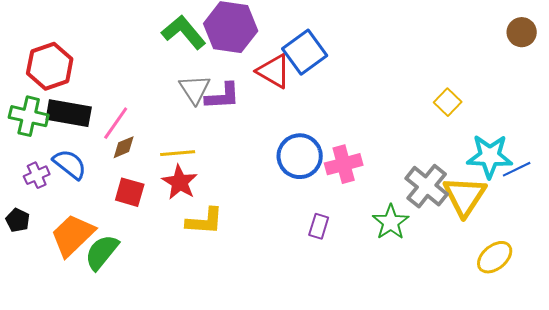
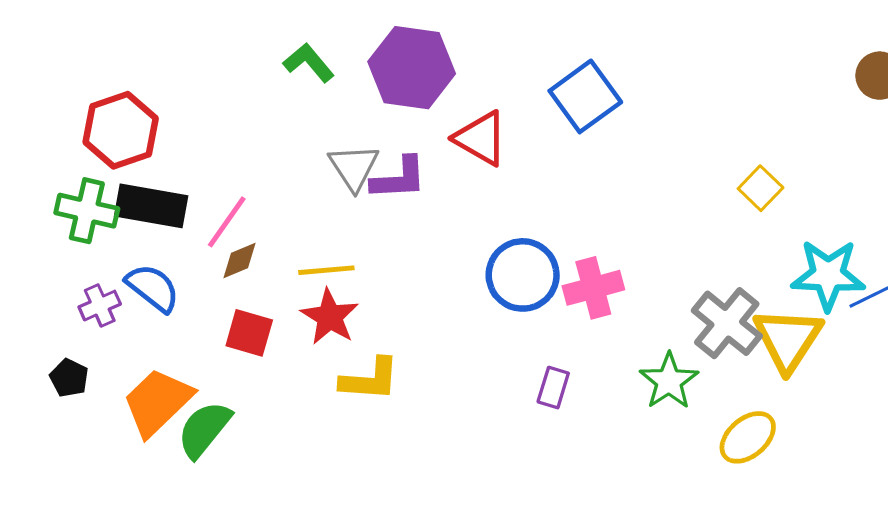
green L-shape: (184, 32) -> (309, 63), moved, size x0.7
blue square: (305, 52) -> (585, 96), moved
yellow ellipse: (495, 257) -> (748, 437), moved

